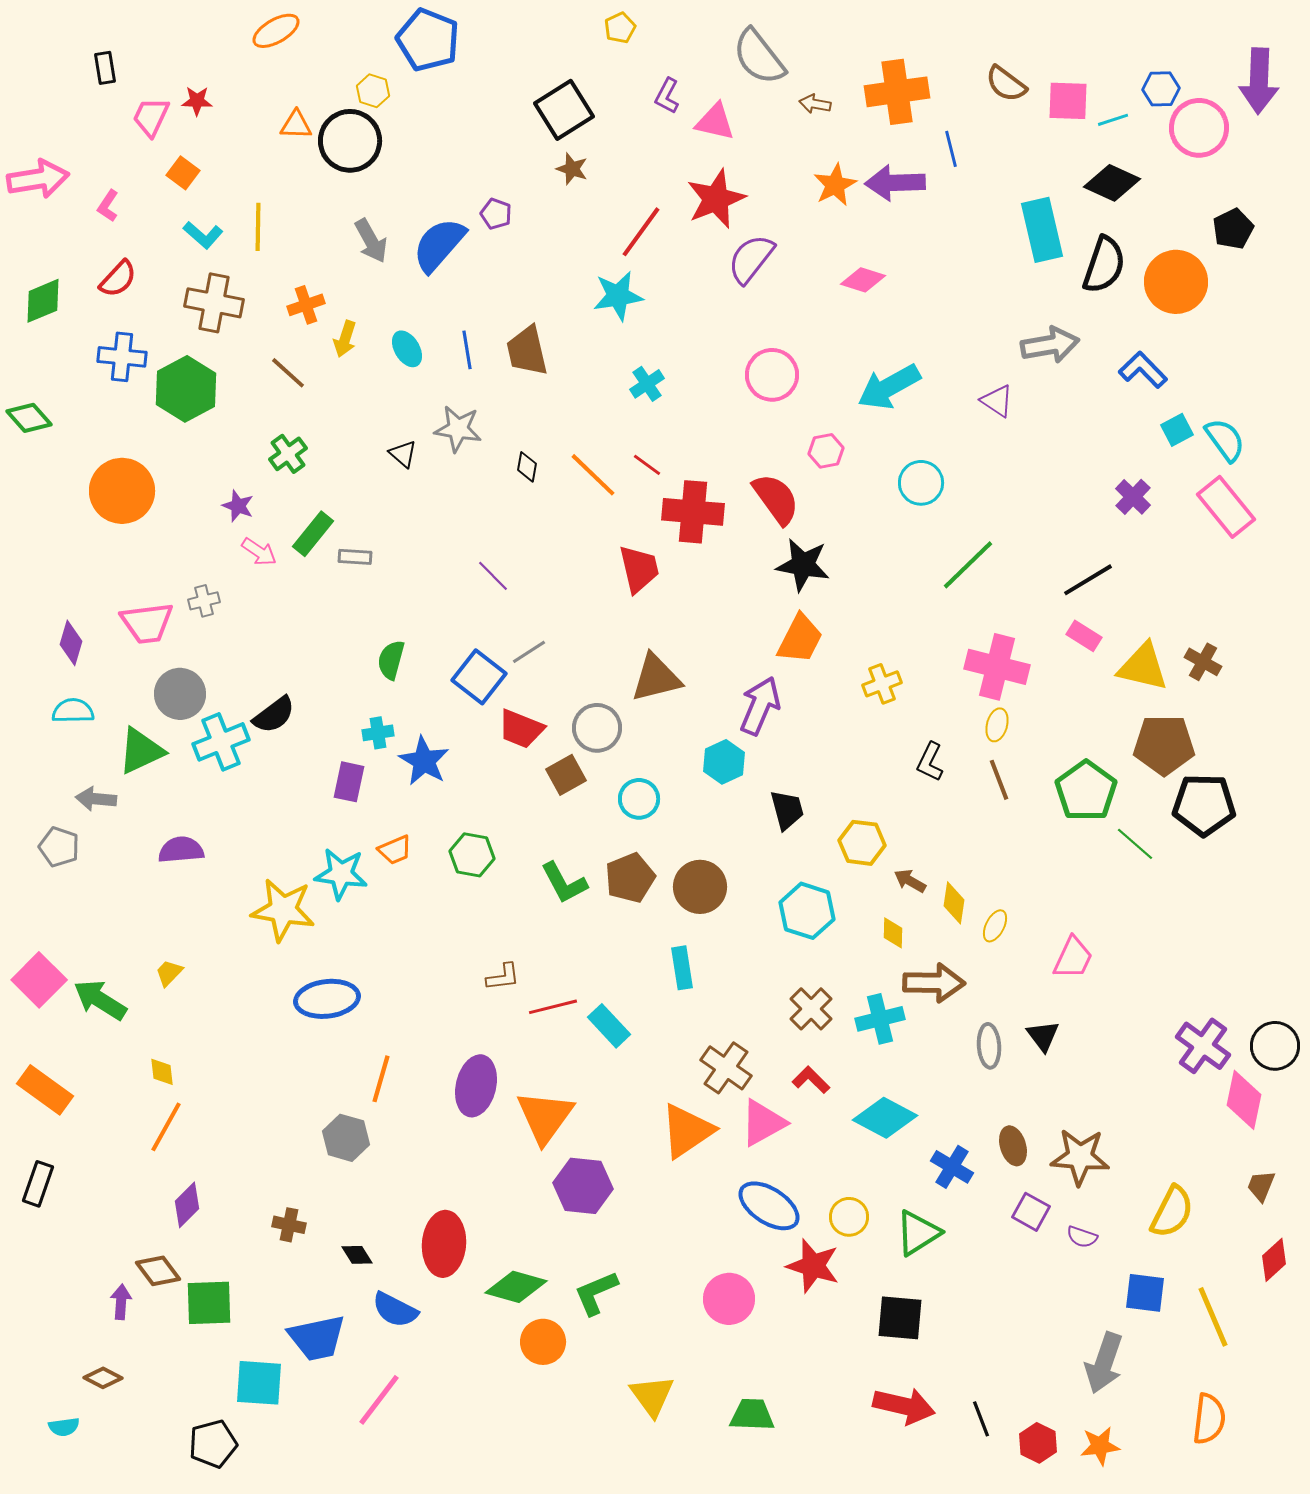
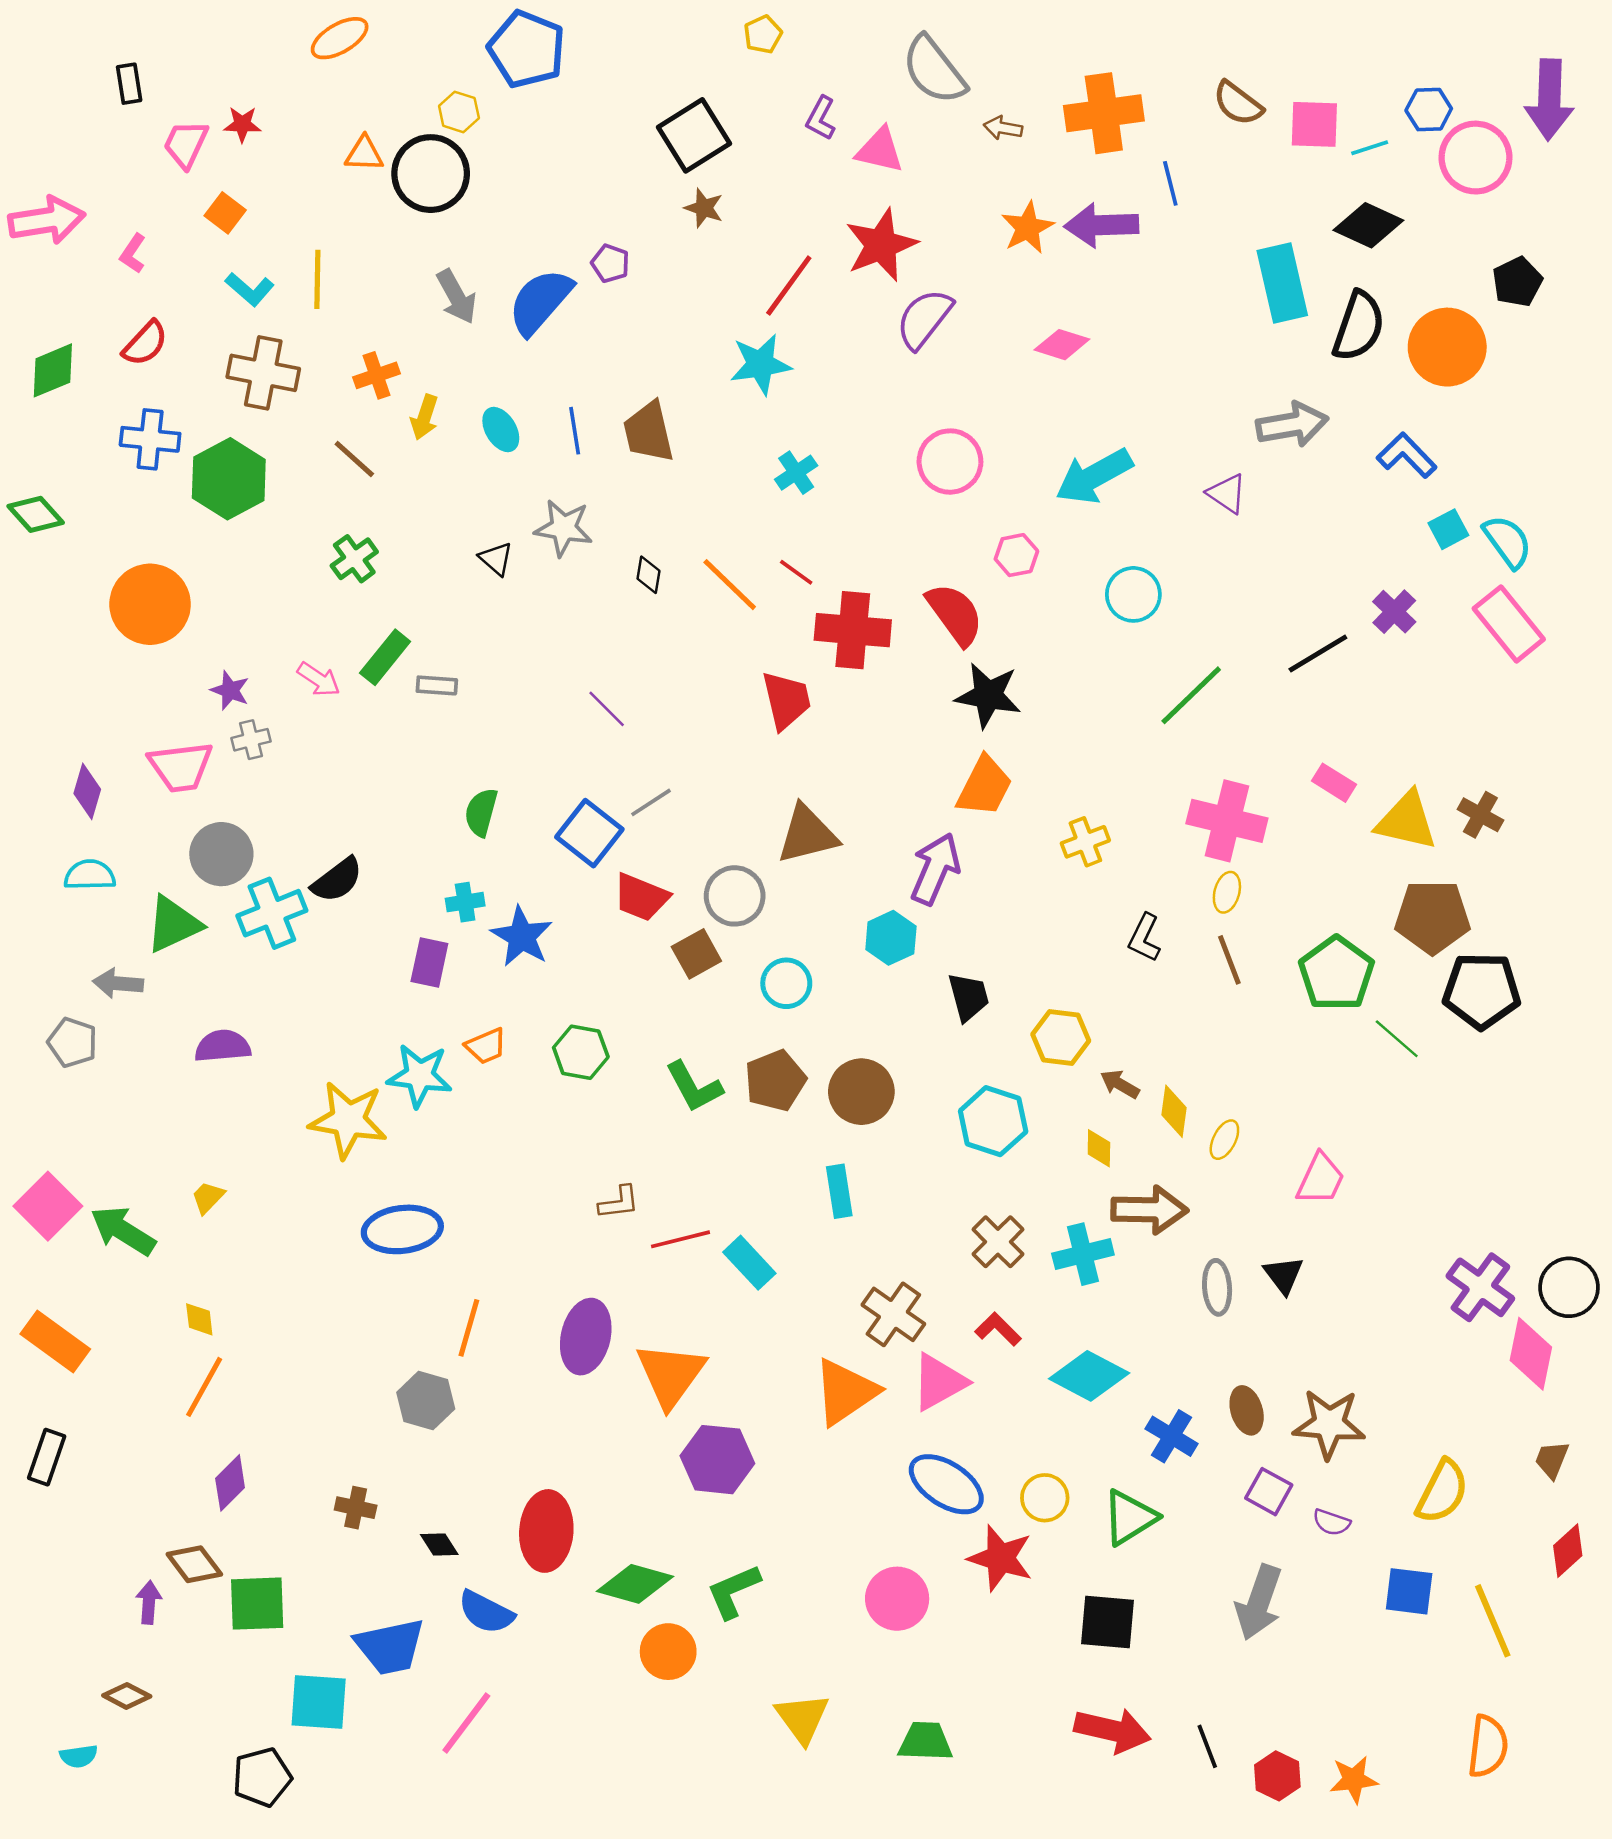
purple star: (238, 506) -> (230, 690), moved
black line: (1088, 580) -> (1318, 653), moved
gray arrow: (1104, 1363) -> (1259, 1602), moved

